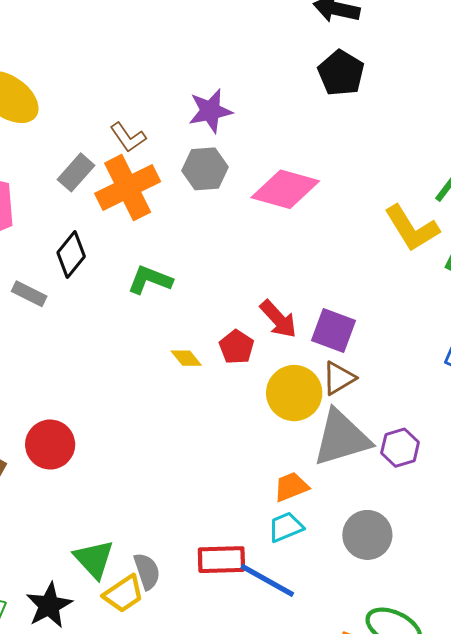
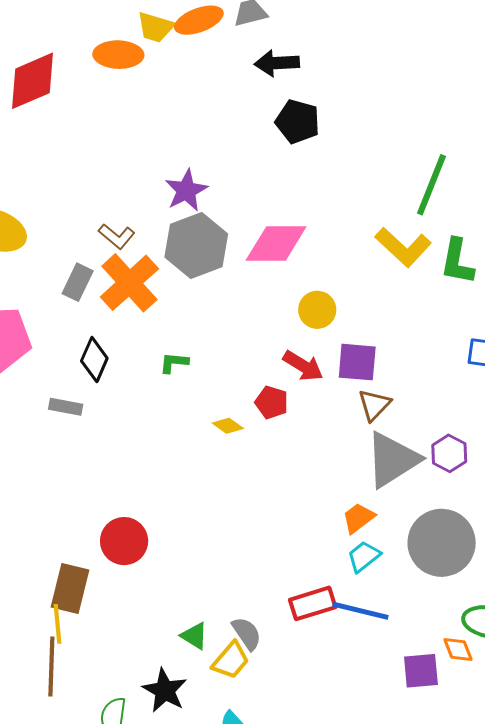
gray hexagon: (205, 169) -> (196, 246), size x1.5
green L-shape: (150, 280) -> (174, 363), size x0.7
yellow circle: (294, 393) -> (317, 310), moved, size x0.7
gray circle: (367, 535) -> (442, 543), size x1.4
green triangle: (94, 559) -> (194, 636), size x0.7

